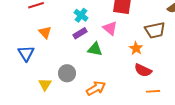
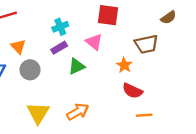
cyan cross: (81, 15) -> (60, 27), turned 32
green triangle: (95, 49) -> (77, 66), turned -35
gray circle: (67, 73) -> (30, 70), moved
yellow triangle: (45, 84) -> (38, 113), moved, size x1.5

